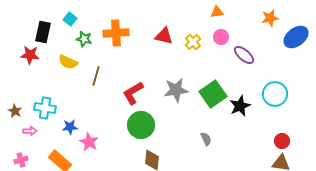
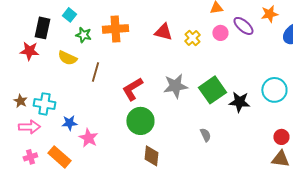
purple ellipse: (244, 55) -> (243, 26), moved
black star: (240, 106) -> (239, 102), turned 30
brown star: (15, 111) -> (20, 101), moved
pink arrow: (30, 131) -> (29, 127), size x1.5
pink cross: (21, 160) -> (30, 157), moved

